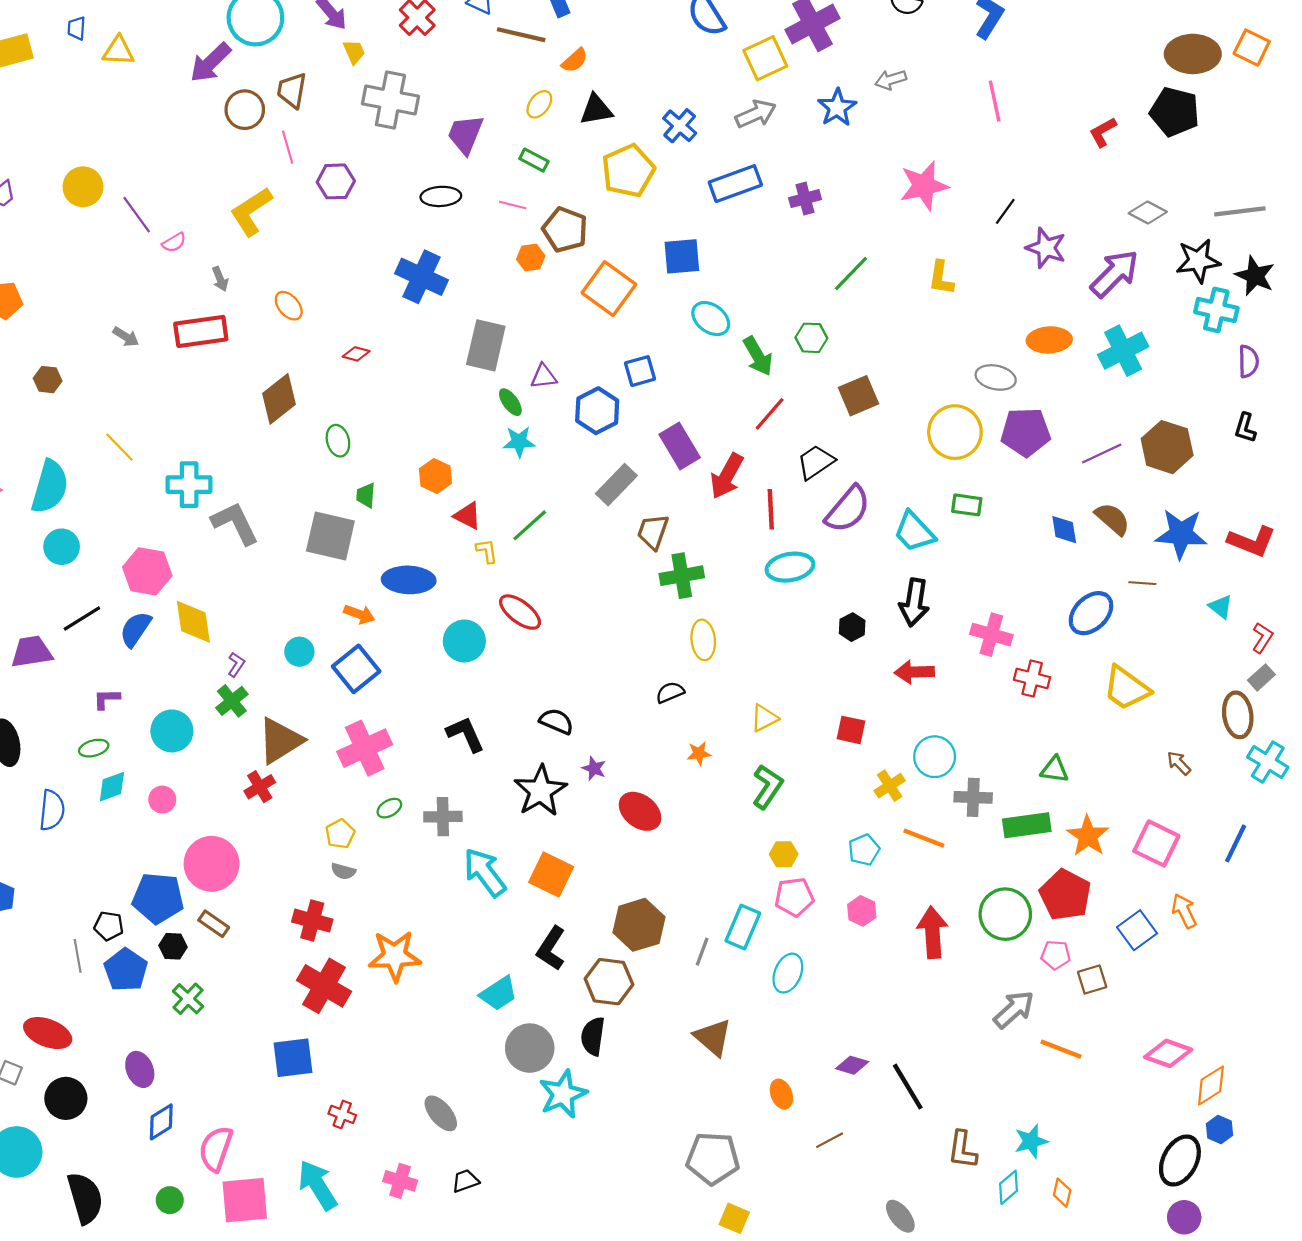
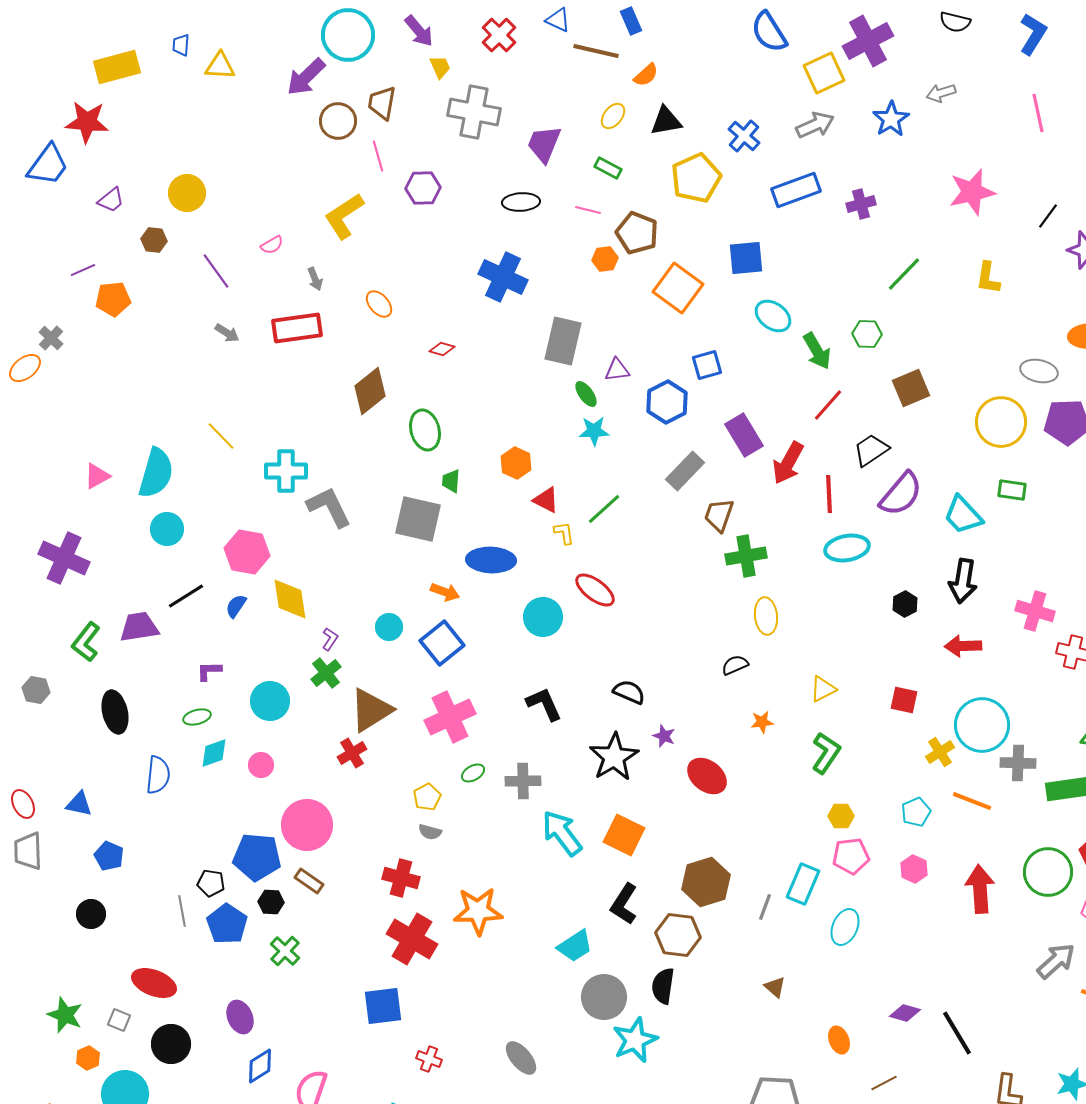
purple line: (137, 215) -> (216, 271), moved
brown hexagon: (48, 380) -> (154, 240), moved
green ellipse: (338, 441) -> (425, 430), size x1.4
blue semicircle: (135, 629) -> (236, 606), size x0.7
cyan circle: (935, 757) -> (982, 725), size x1.4
brown triangle: (713, 1037) -> (775, 987), size x0.6

